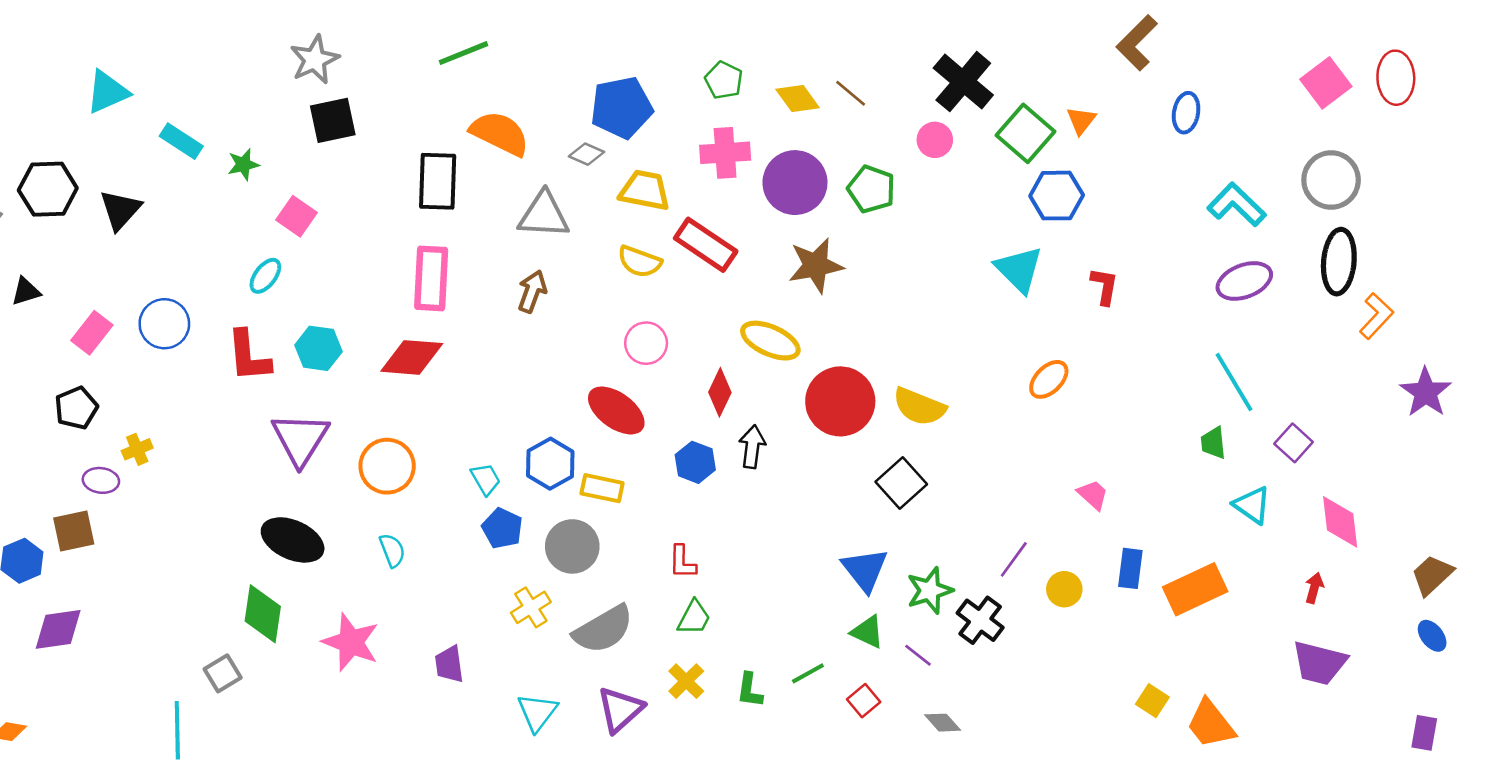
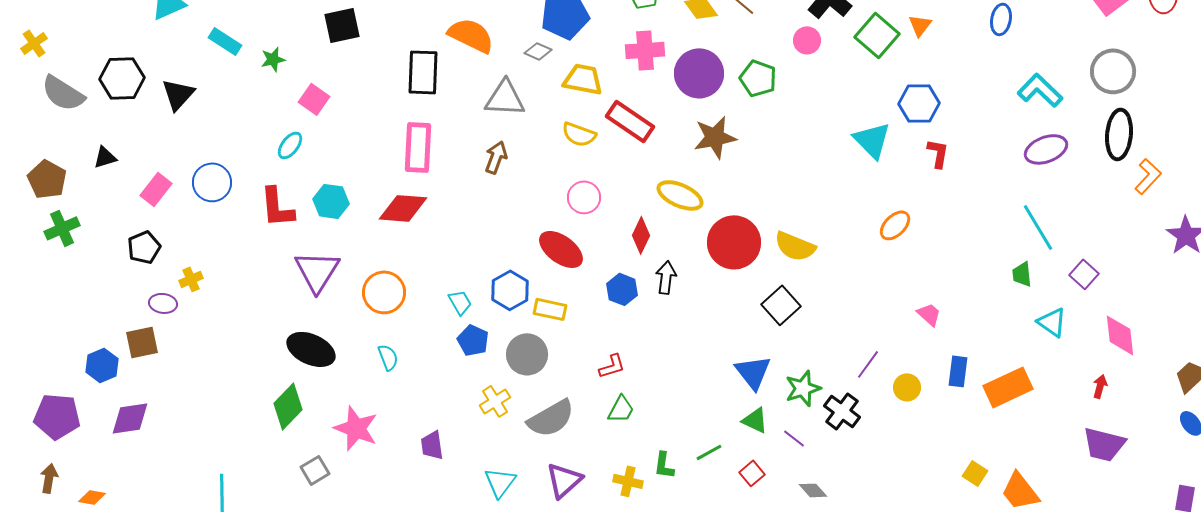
blue hexagon: (1057, 196) -> (919, 103), moved
red L-shape: (682, 562) -> (612, 366), turned -108
green diamond: (263, 614) -> (288, 406), turned 36
gray square: (223, 673) -> (315, 470), moved
yellow cross: (686, 681) -> (628, 481), moved, turned -32

